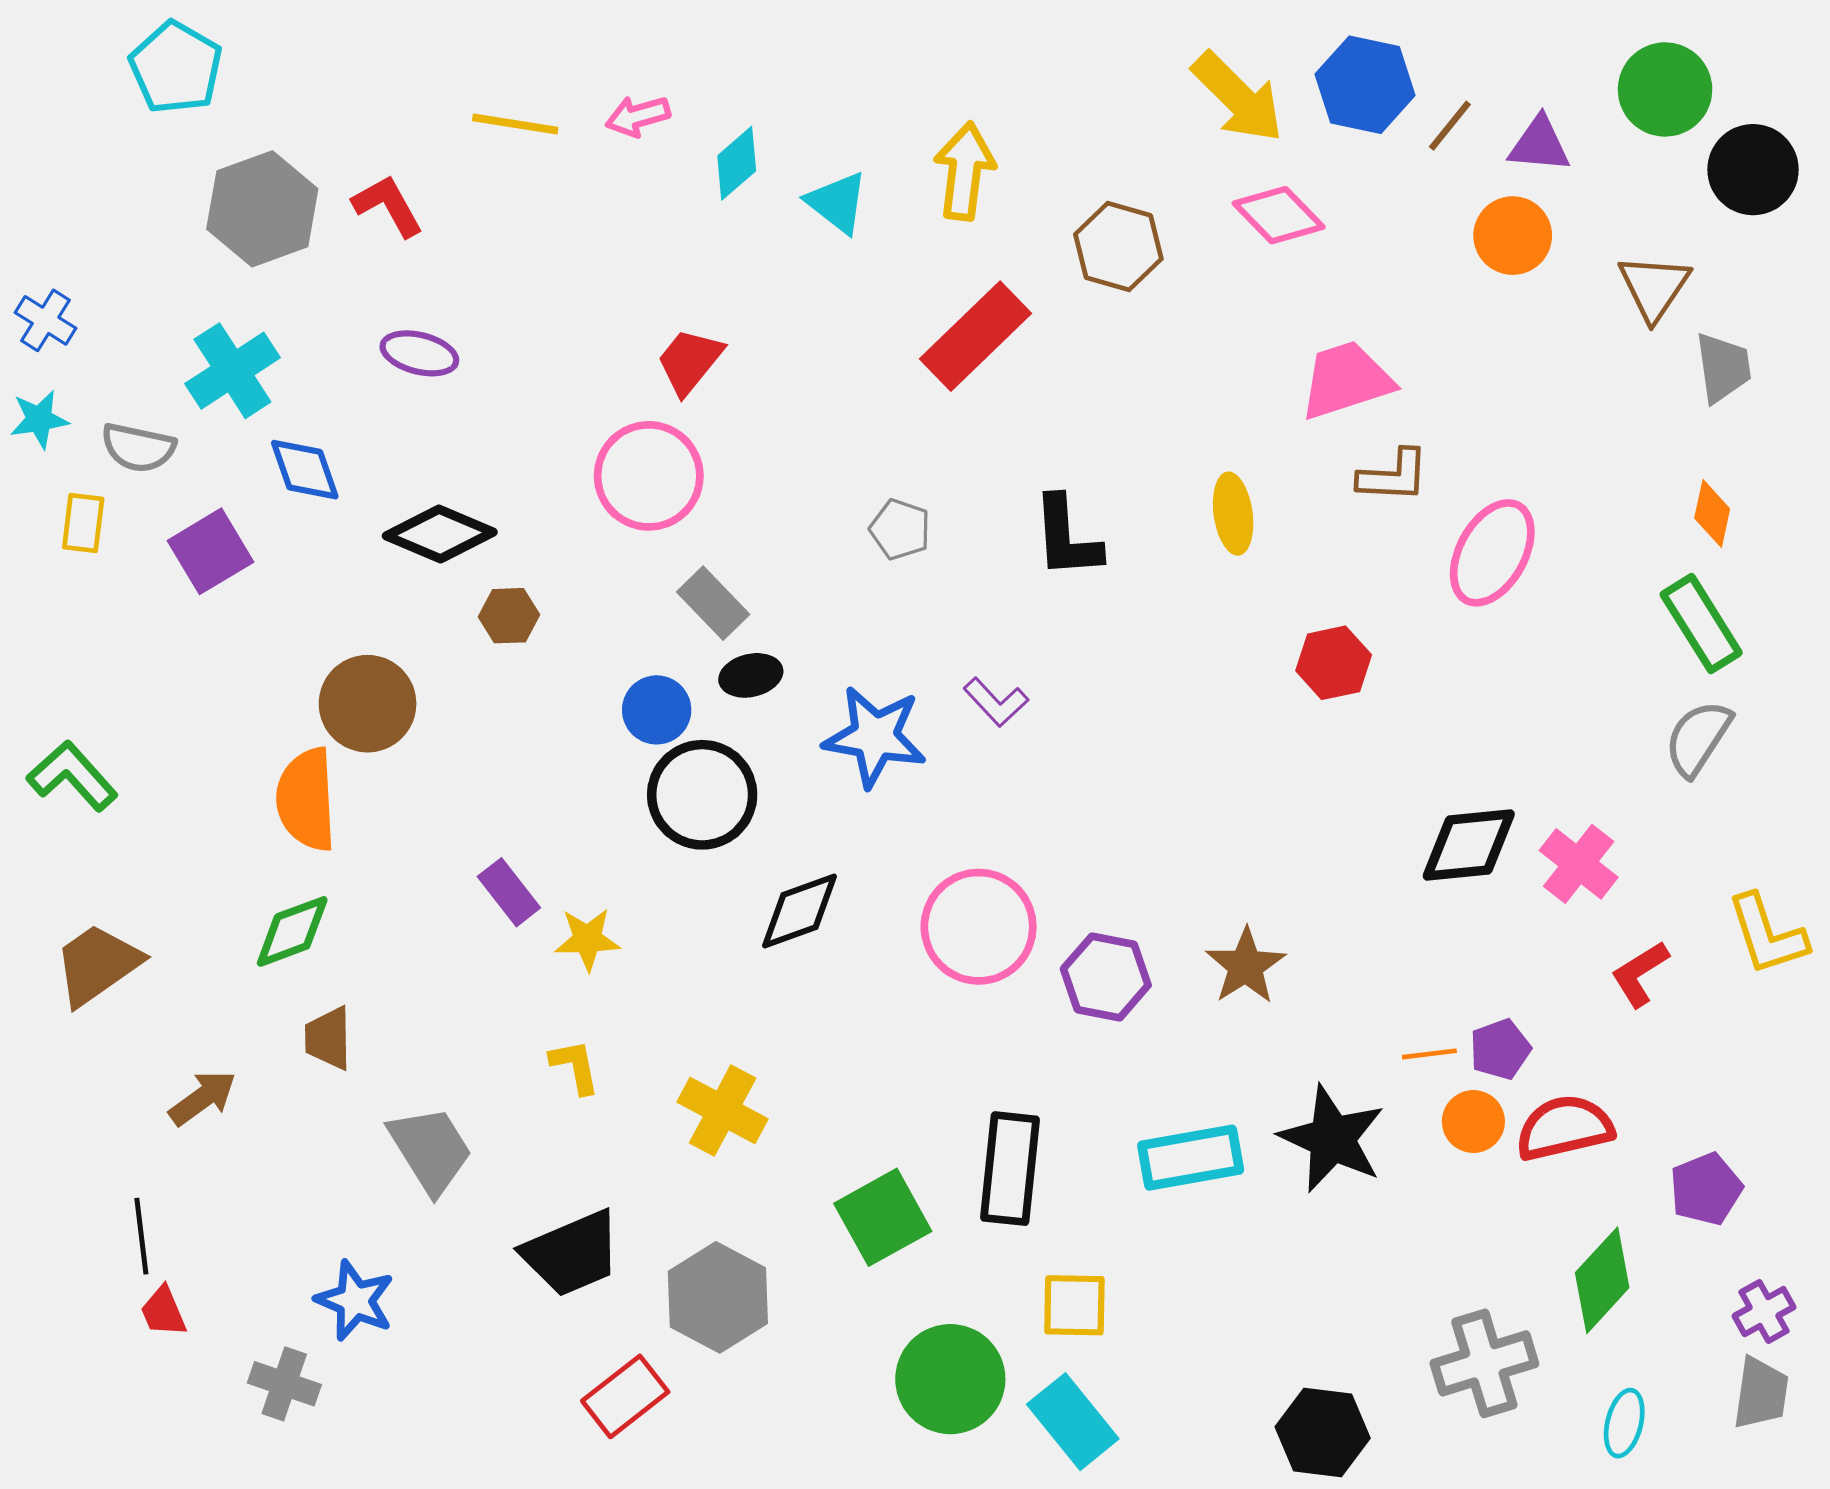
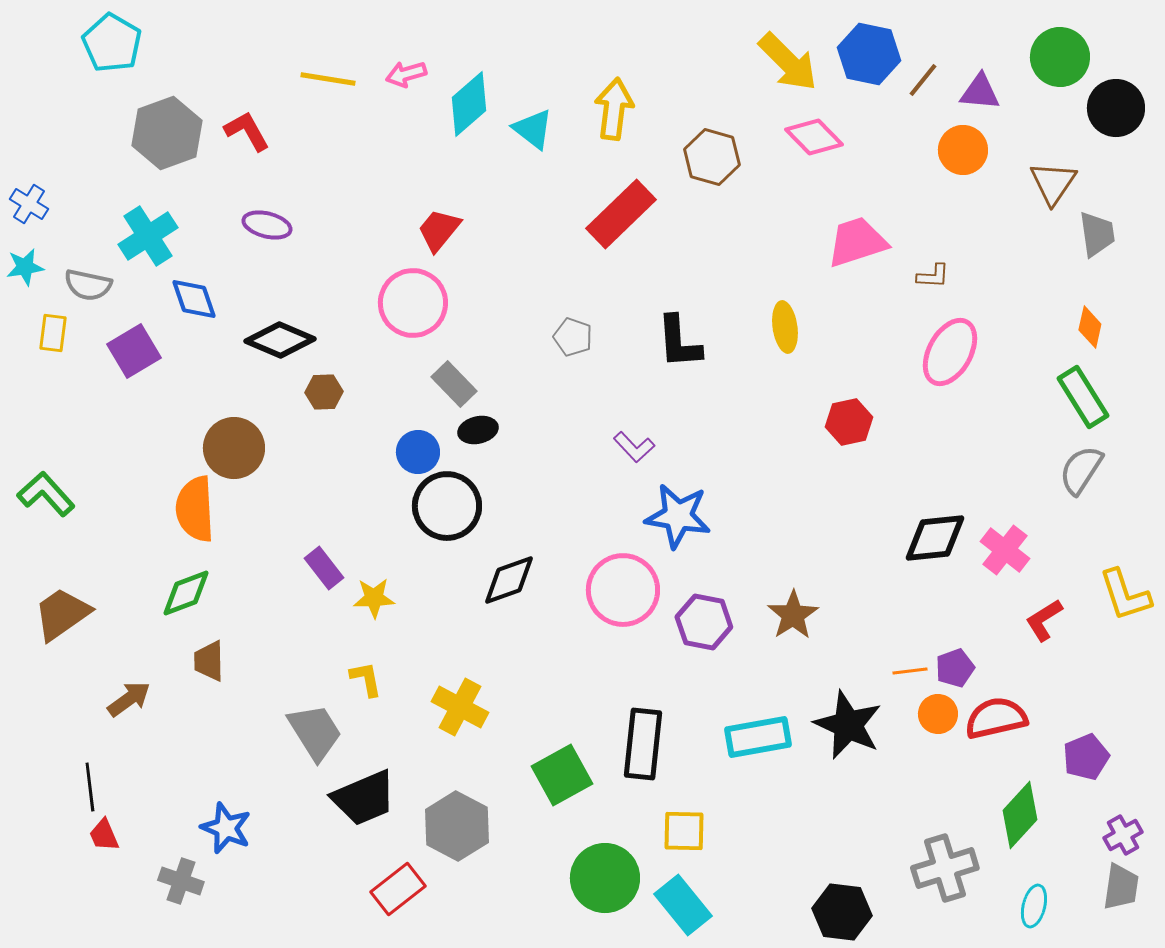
cyan diamond: (737, 163) -> (469, 104), size x1.4
brown L-shape: (1393, 476) -> (933, 276), moved, size x0.7
blue star: (875, 737) -> (678, 516), moved
gray trapezoid: (430, 1150) -> (315, 732), moved

